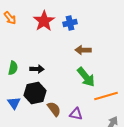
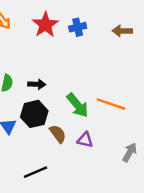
brown arrow: (83, 50) -> (122, 31), moved
green arrow: (86, 77) -> (78, 105), moved
orange line: (106, 96) -> (111, 104), moved, turned 35

